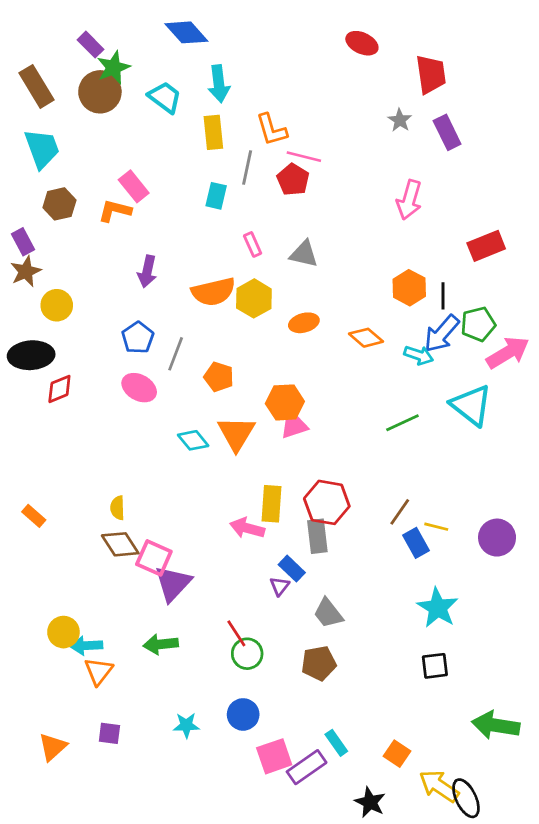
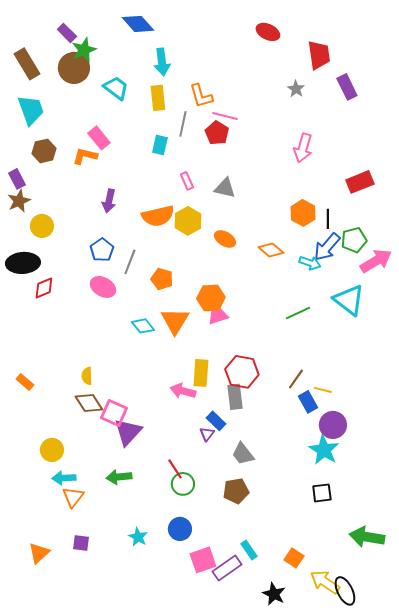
cyan trapezoid: (165, 97) -> (116, 88), moved
purple rectangle: (447, 132) -> (347, 87), moved
orange ellipse: (304, 323) -> (225, 239), turned 45
purple circle: (497, 538) -> (333, 425), moved
yellow circle: (63, 632) -> (52, 450), moved
cyan star: (186, 725) -> (138, 537), turned 30

